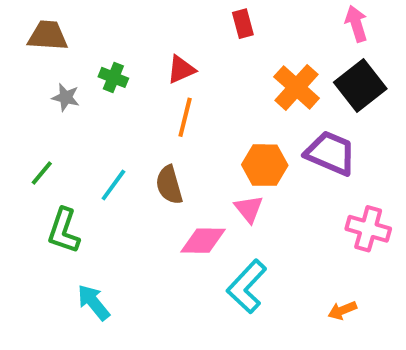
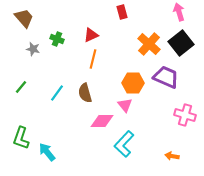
brown trapezoid: (48, 36) -> (24, 18), turned 45
green L-shape: (64, 231) -> (21, 138), moved
orange arrow: (342, 310) -> (172, 156), turned 32

